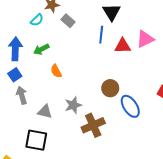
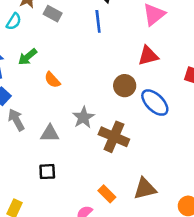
red triangle: (123, 46) -> (148, 56), moved
brown cross: (93, 125) -> (114, 137), turned -30
black square: (36, 140) -> (47, 172), size x0.6

